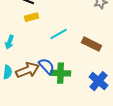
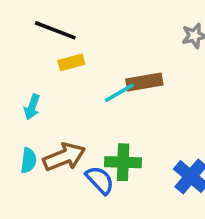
brown rectangle: (92, 44) -> (144, 82), moved, turned -36
blue semicircle: (46, 66) -> (100, 180), moved

